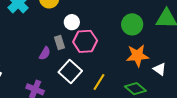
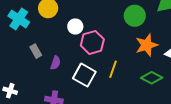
gray rectangle: (60, 43) -> (36, 51), moved
yellow line: (99, 82) -> (113, 69), moved

